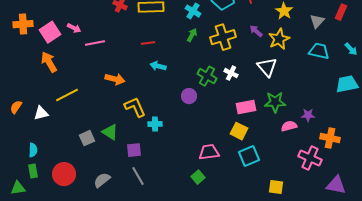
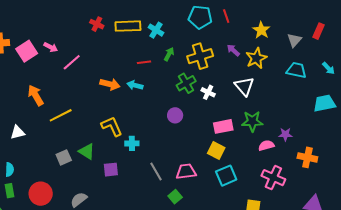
cyan cross: (193, 11) -> (156, 30), moved
pink line: (95, 43) -> (72, 62), turned -30
red line: (148, 43) -> (144, 62), moved
orange arrow: (49, 62) -> (36, 95), moved
green cross: (207, 76) -> (186, 83), moved, turned 30
orange arrow: (115, 79) -> (110, 84), moved
yellow line: (67, 95) -> (61, 115), moved
purple circle: (189, 96) -> (175, 115), moved
pink cross: (310, 158) -> (273, 178), moved
gray line: (138, 176) -> (156, 172), moved

